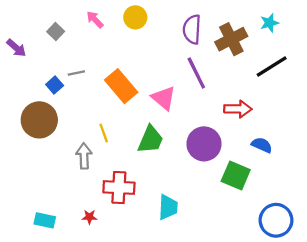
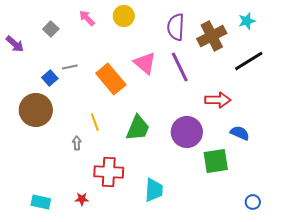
pink triangle: (164, 98) -> (145, 63), moved
gray arrow: (84, 156) -> (77, 143), size x0.6
green square: (236, 176) -> (216, 161), turned -32
blue circle: (276, 220) -> (253, 202), size x0.5

